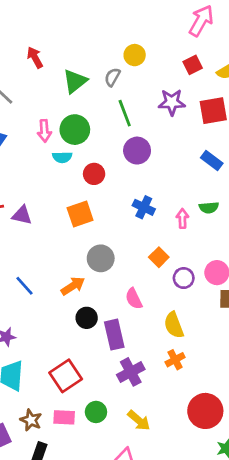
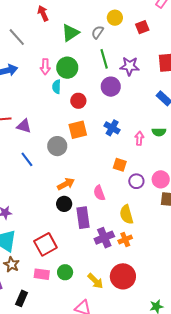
red square: (193, 65) -> (142, 27), moved
purple star: (172, 102) -> (130, 66), moved
cyan semicircle: (62, 157) -> (57, 87), turned 88
orange square: (80, 214) -> (78, 130), moved
orange square: (159, 257) -> (120, 165), turned -32
gray circle: (101, 258) -> (57, 146), moved
blue line: (24, 286) -> (27, 159), moved
orange arrow: (73, 286) -> (66, 184), moved
purple cross: (131, 372) -> (104, 238), moved
red circle: (205, 411) -> (123, 276), moved
brown star: (31, 420) -> (12, 264), moved

